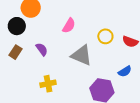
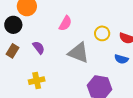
blue semicircle: (125, 71) -> (121, 59), moved, turned 48
yellow cross: (48, 84) -> (37, 81), moved

